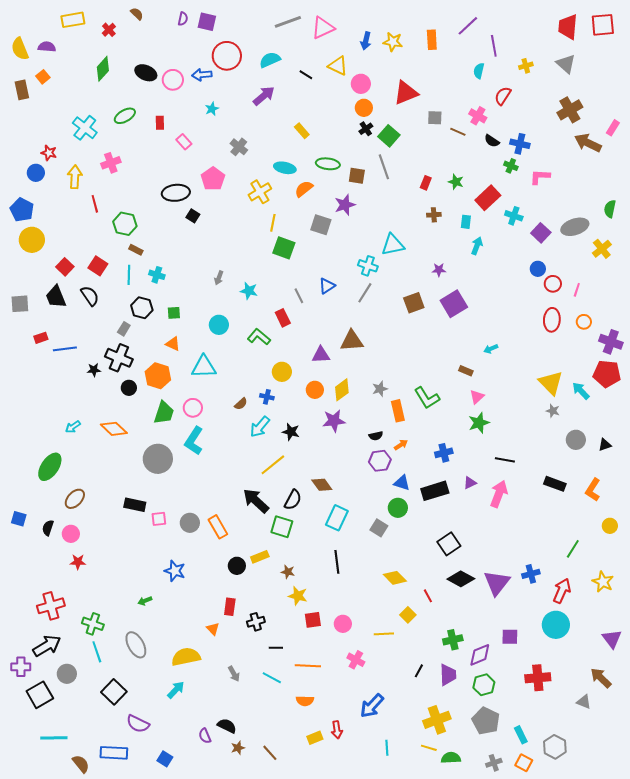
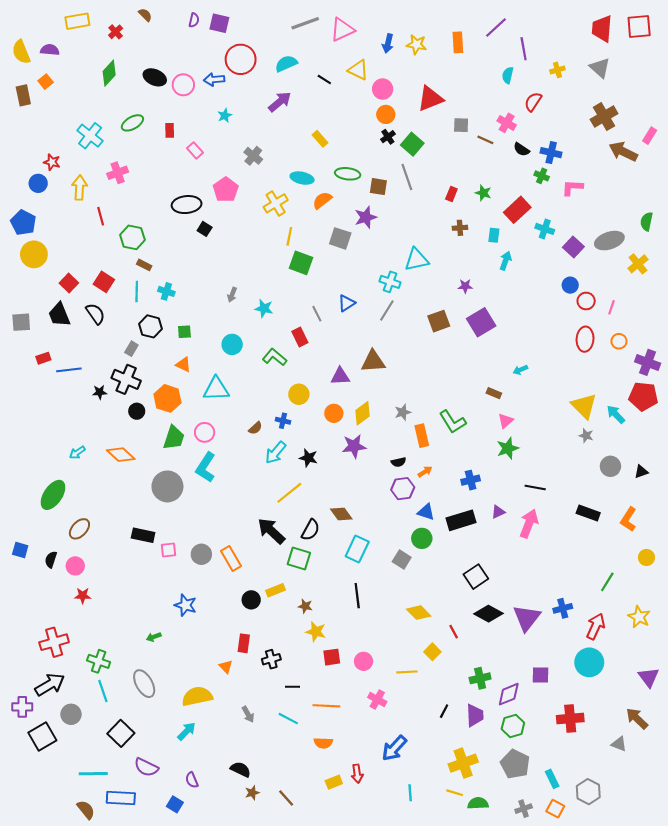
purple semicircle: (205, 736) -> (192, 780), moved
cyan line: (54, 738) -> (93, 774), moved

